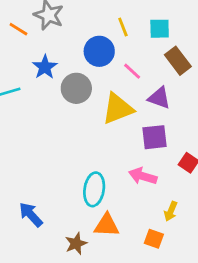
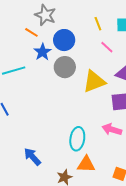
orange line: (18, 29) -> (31, 32), moved
blue circle: (99, 51) -> (64, 40), moved
pink line: (132, 71) -> (107, 47), moved

